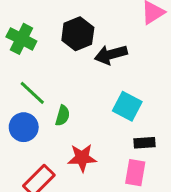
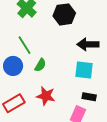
black arrow: (111, 55) -> (88, 44), moved
cyan square: (127, 106) -> (84, 70), turned -36

